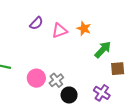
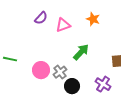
orange star: (84, 28) -> (93, 19), moved
green arrow: (103, 50) -> (81, 52), moved

